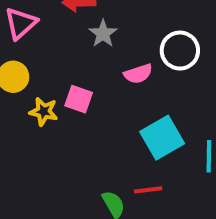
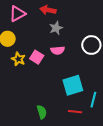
pink semicircle: (138, 74) -> (58, 50), moved
red line: (148, 190) -> (75, 112), moved

